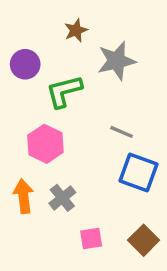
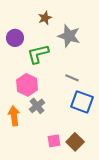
gray star: (116, 61) -> (69, 36), turned 30
gray cross: (62, 198) -> (37, 106), moved
brown square: (144, 240) -> (75, 142), moved

